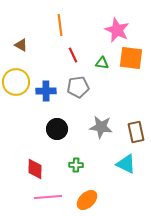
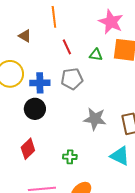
brown triangle: (21, 45) -> (25, 36), moved
black circle: (57, 129) -> (35, 109), moved
red diamond: (35, 169) -> (28, 149), moved, turned 45

